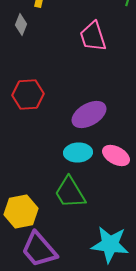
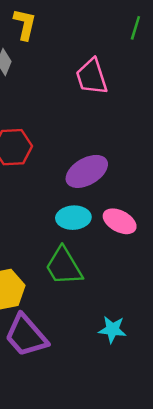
cyan star: (110, 244) -> (112, 329), size x0.6

